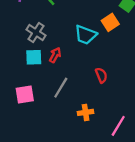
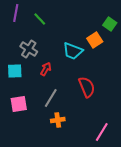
cyan square: (34, 57) -> (15, 71), moved
red semicircle: (101, 75) -> (87, 87), size x1.5
orange cross: (86, 112) -> (58, 120), moved

